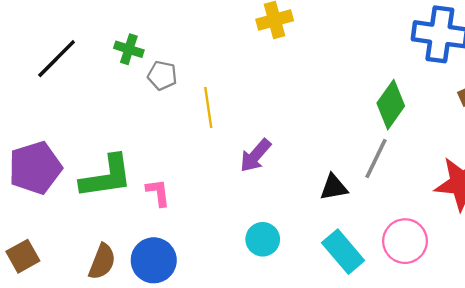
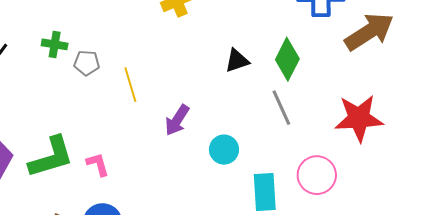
gray line: (376, 159) -> (281, 108), turned -42
black triangle: (334, 187) -> (237, 61), moved
cyan circle: (263, 239) -> (224, 150), moved
cyan rectangle: (343, 252) -> (265, 192), turned 45

